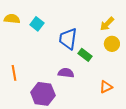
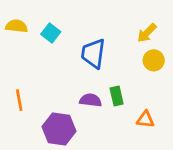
green rectangle: (85, 55) -> (117, 96), moved, turned 40
orange triangle: (106, 87) -> (145, 119), turned 32

